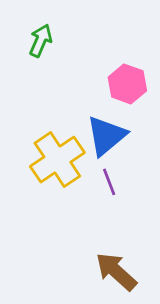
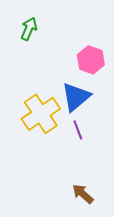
brown arrow: (116, 271) -> (83, 194), size x0.7

